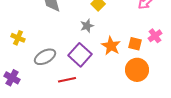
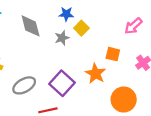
gray star: (87, 26) -> (62, 38), moved
orange square: (135, 44) -> (113, 54), moved

